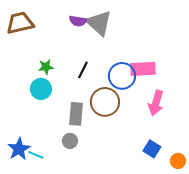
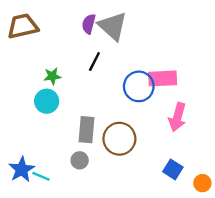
purple semicircle: (78, 21) -> (89, 24), turned 96
black line: (83, 70) -> (94, 61), moved
brown circle: (105, 102) -> (119, 139), moved

